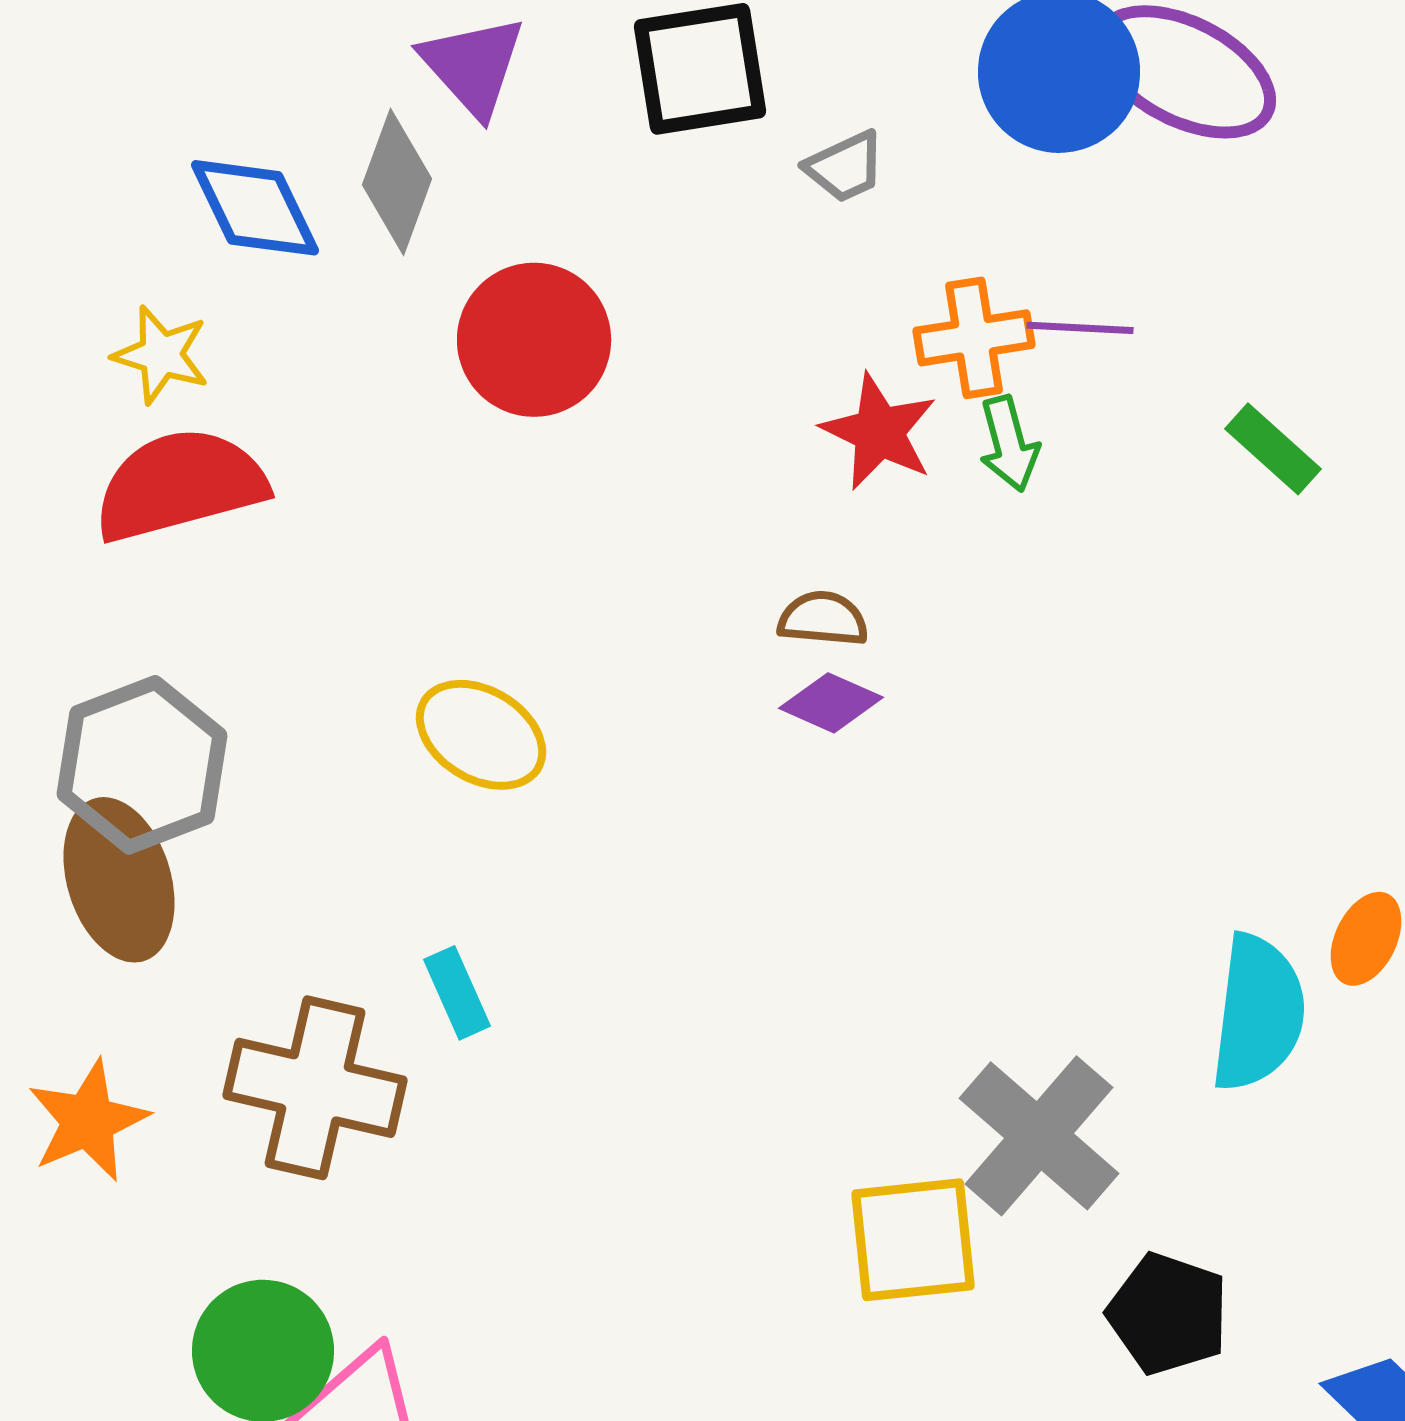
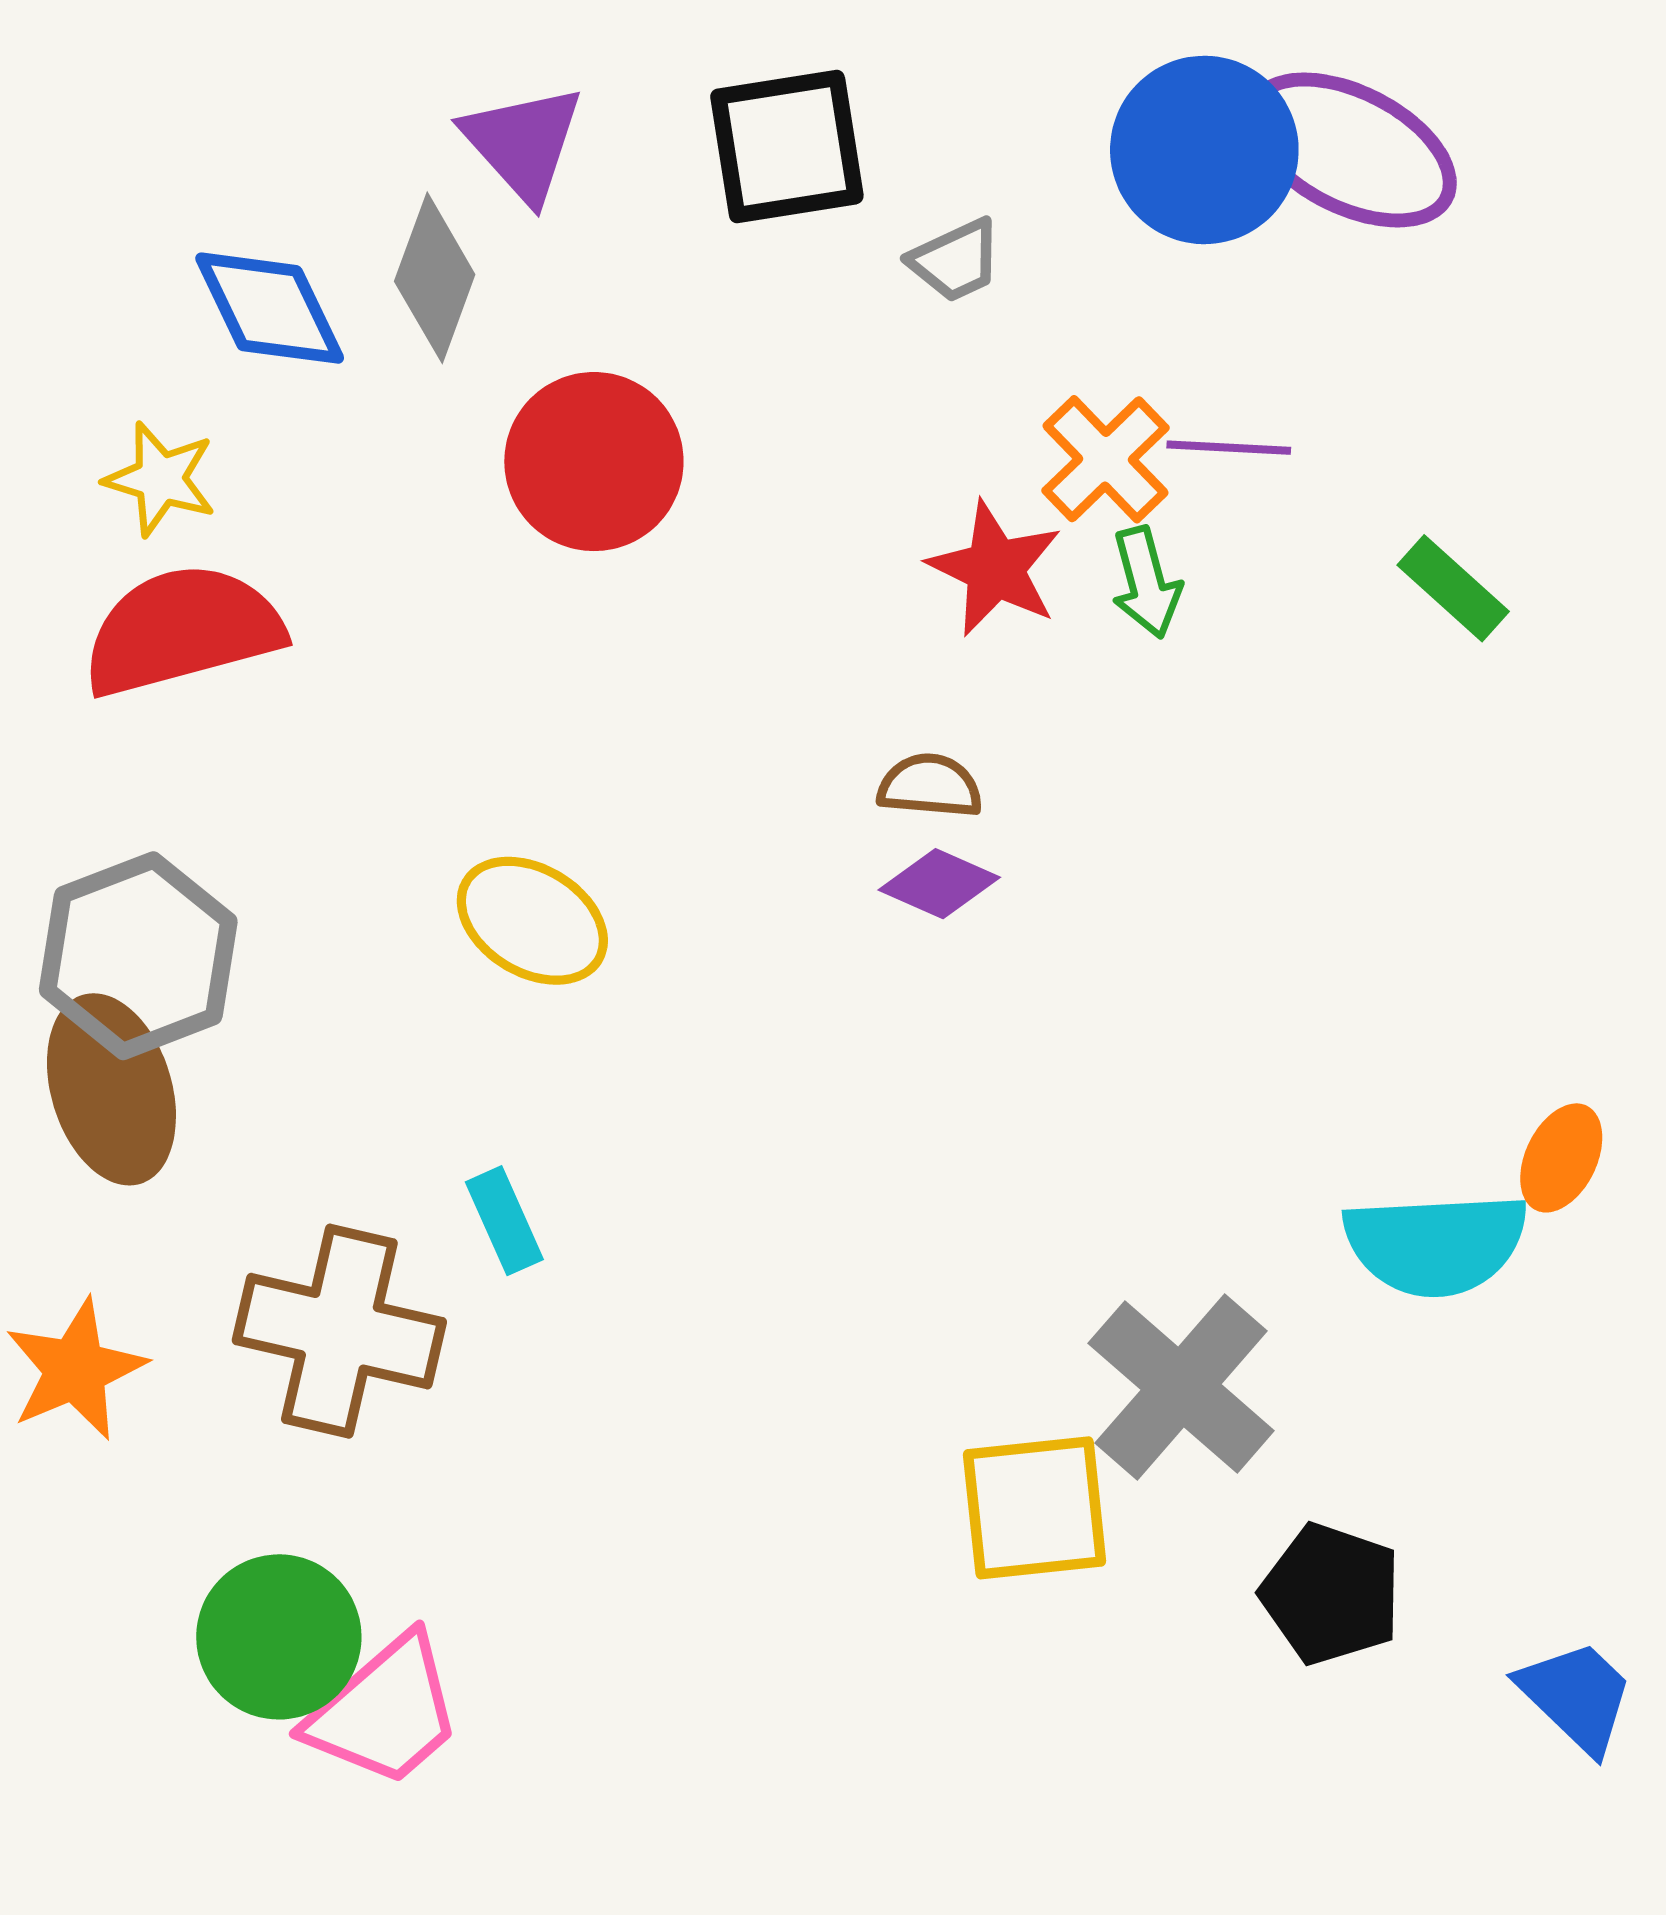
orange cross: (974, 338) -> (1106, 459), turned -35
cyan semicircle: (1258, 1013) -> (1436, 1244), turned 80

